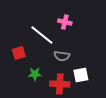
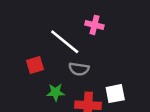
gray semicircle: (62, 56) -> (79, 69), moved

